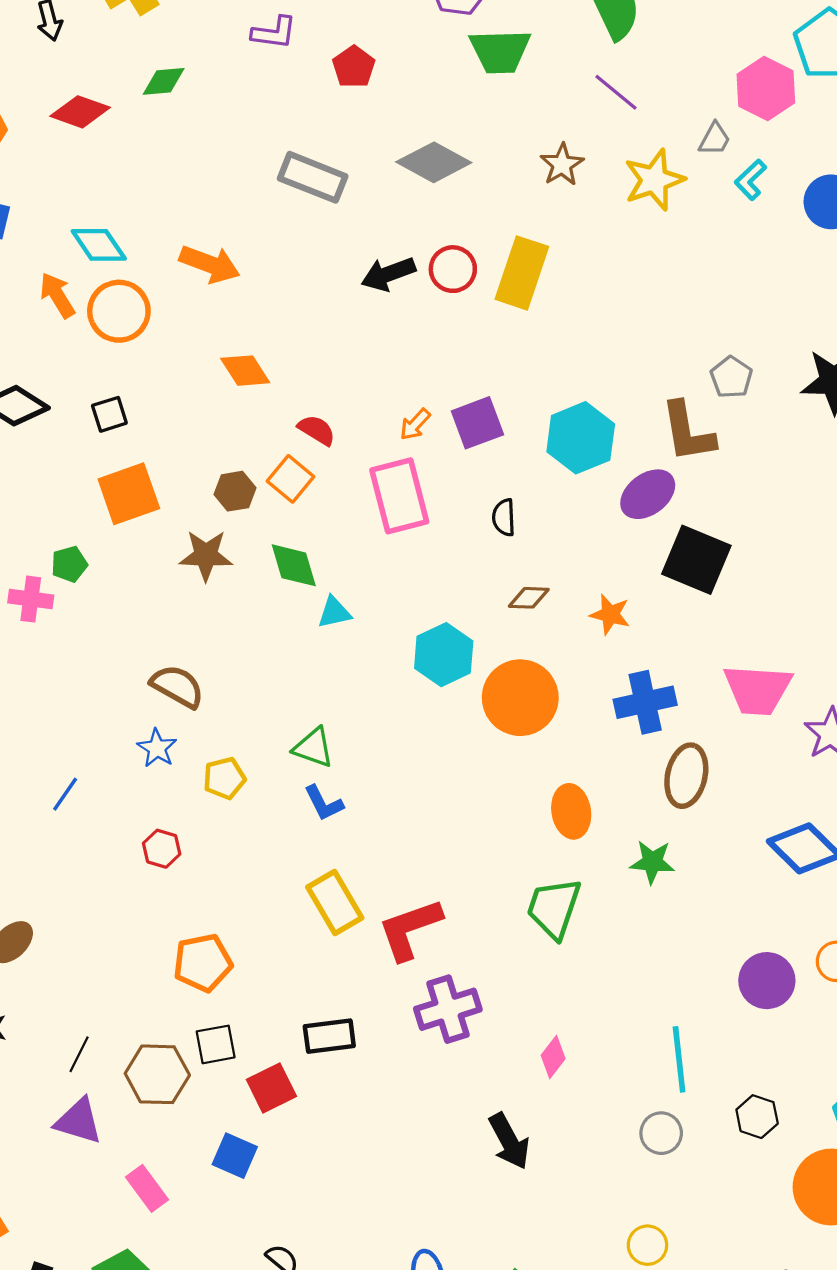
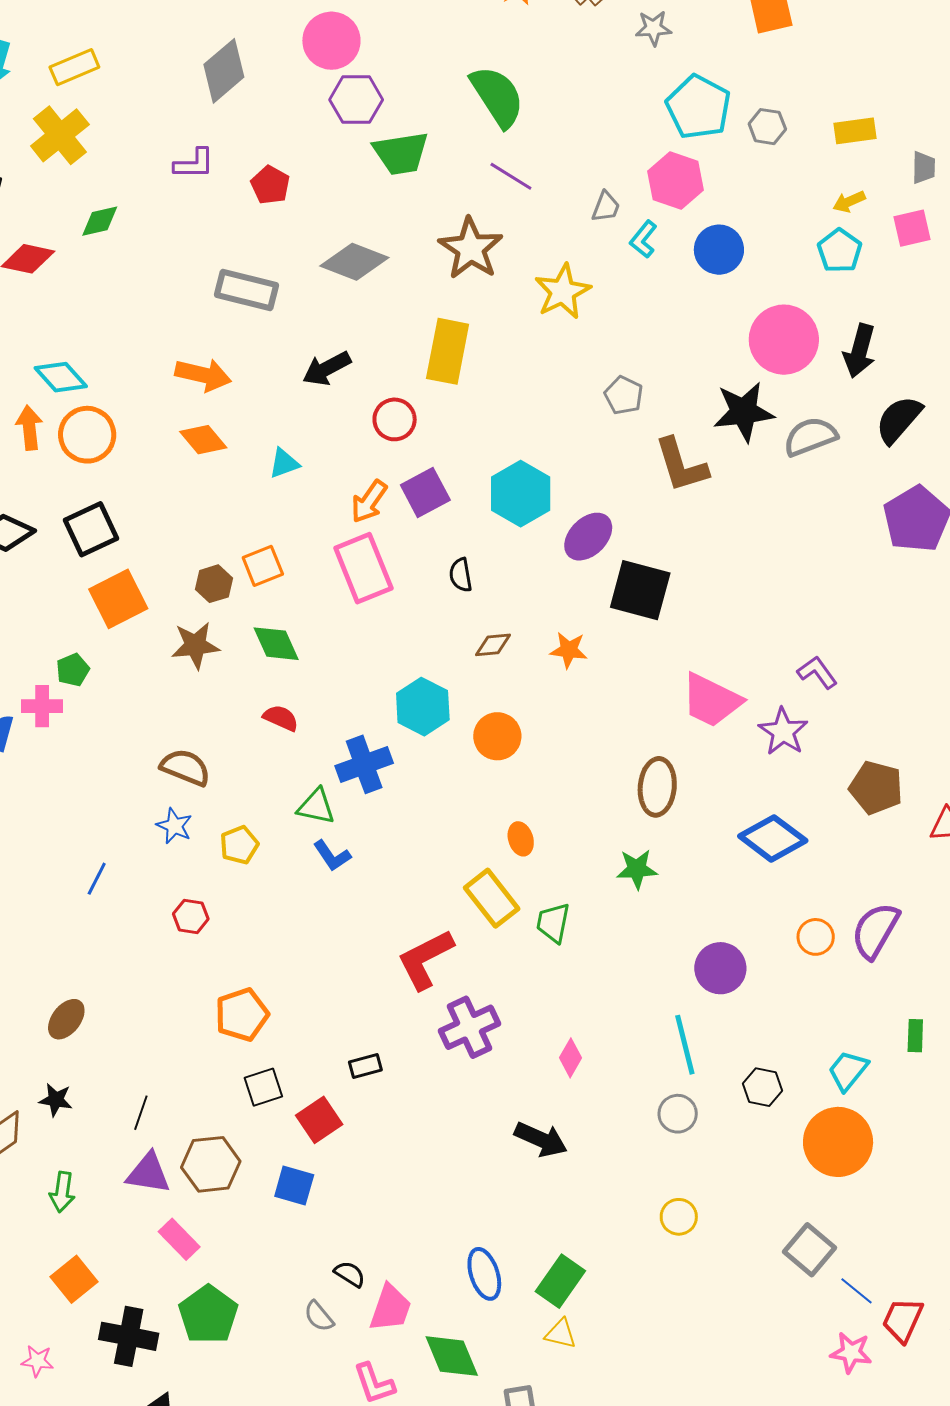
pink hexagon: (766, 89) -> (676, 181), moved
brown star: (562, 165) -> (471, 248), size x1.6
yellow star: (654, 180) -> (563, 292), moved
orange arrow: (210, 264) -> (203, 375), moved
red circle: (453, 269) -> (395, 419), moved
orange arrow: (57, 295) -> (29, 428), turned 33
orange diamond: (245, 371) -> (203, 440), moved
gray pentagon: (731, 377) -> (624, 395), moved
black square: (109, 414) -> (91, 529), size x1.6
orange arrow: (415, 424) -> (369, 501), size x1.4
red semicircle: (317, 430) -> (281, 718), moved
brown L-shape: (688, 432) -> (681, 465), moved
orange square: (290, 479) -> (263, 566), turned 36
cyan triangle: (334, 612) -> (284, 463), moved
pink trapezoid: (758, 690) -> (711, 700), turned 30
orange circle: (520, 698) -> (497, 736), size x0.7
blue cross: (645, 702) -> (364, 764), moved
orange ellipse: (571, 811) -> (521, 839), moved, size x0.7
yellow rectangle: (335, 902) -> (492, 898), moved
green trapezoid: (554, 908) -> (553, 923), size x0.7
purple circle: (767, 981) -> (720, 968), moved
black rectangle: (329, 1036) -> (365, 1066), size x0.7
brown hexagon: (157, 1074) -> (211, 1164), moved
black arrow: (509, 1141) -> (541, 1139), turned -30
pink rectangle: (147, 1188) -> (179, 1239), moved

